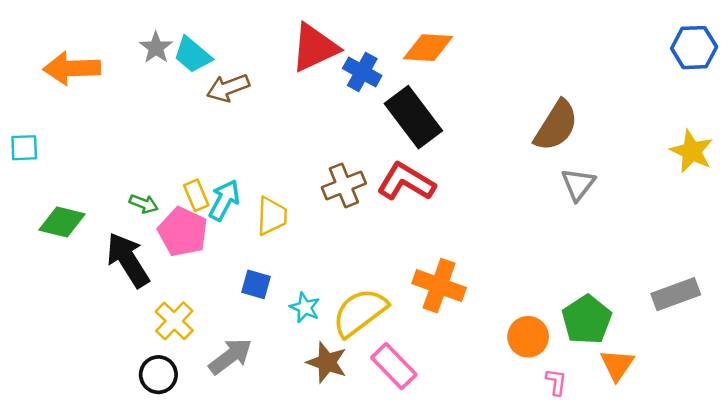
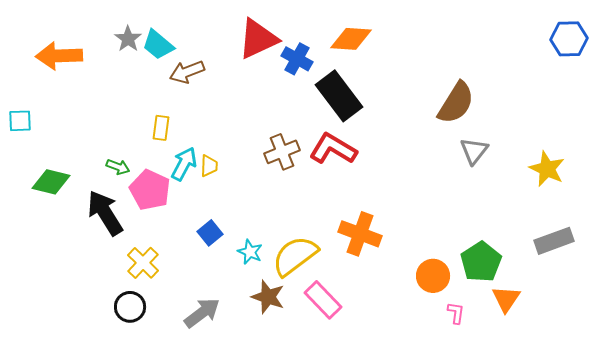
yellow star: (692, 151) -> (547, 169), moved
yellow rectangle: (196, 195) -> (161, 128), moved, turned 30
yellow trapezoid: (272, 216) -> (209, 166), moved, size x0.7
blue square: (256, 284) -> (210, 233), turned 35
gray arrow: (230, 356) -> (202, 313), moved

